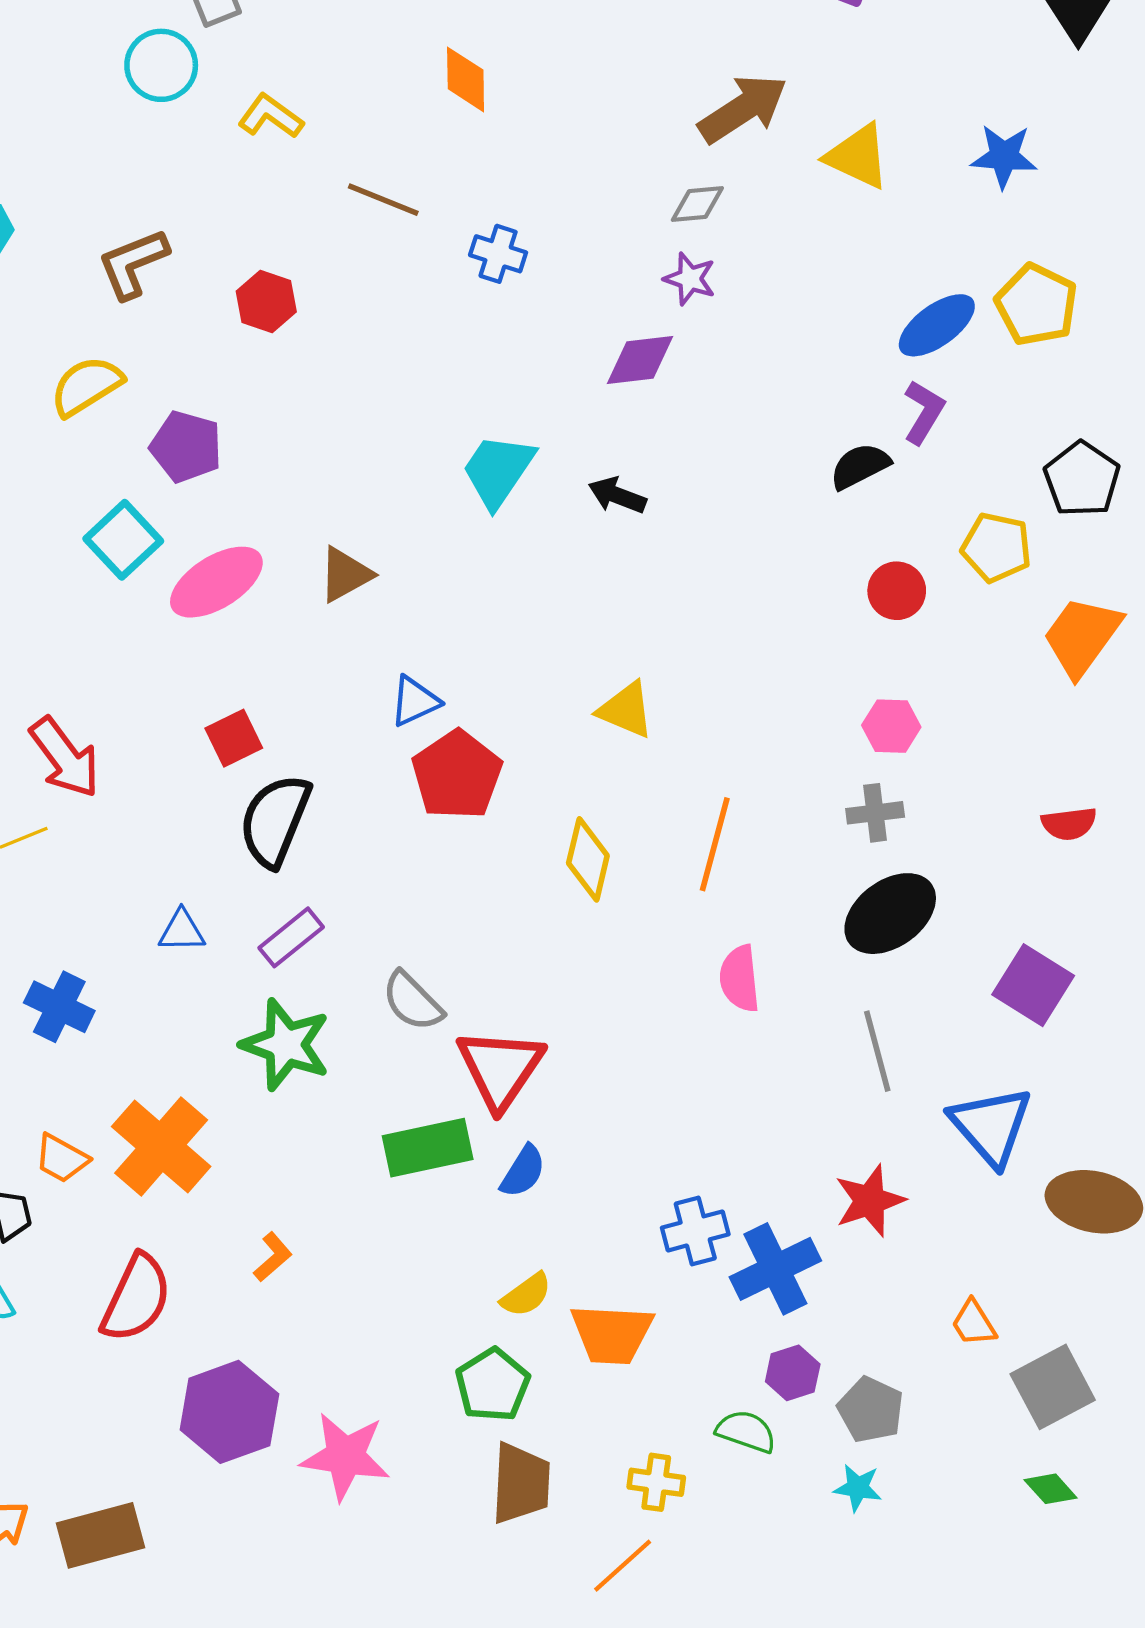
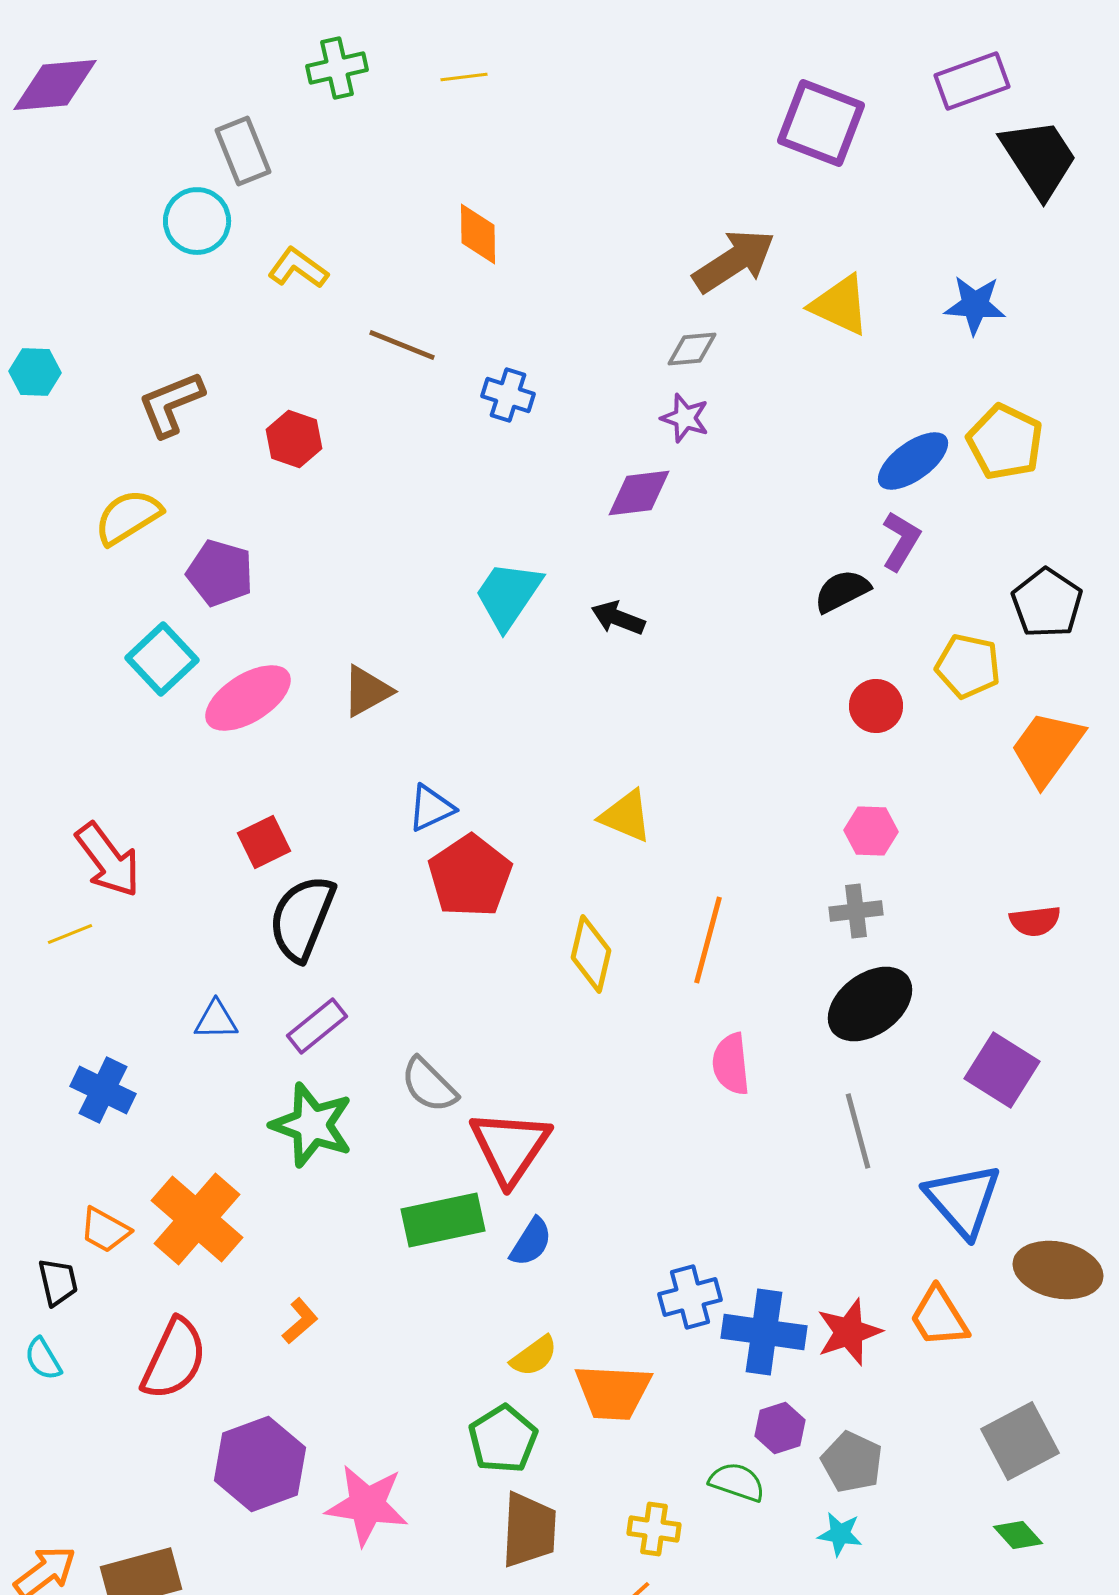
red star: (870, 1201) -> (849, 1332), moved
blue cross: (775, 1269) -> (764, 1332), turned 34
orange trapezoid: (974, 1323) -> (939, 1317), moved, size x1.4

